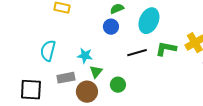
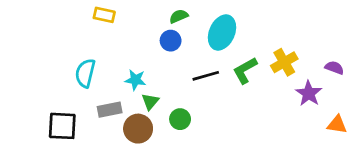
green L-shape: (166, 49) -> (245, 70), turned -40

